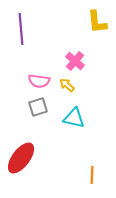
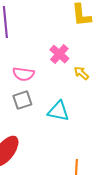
yellow arrow: (67, 85) -> (81, 73), moved

